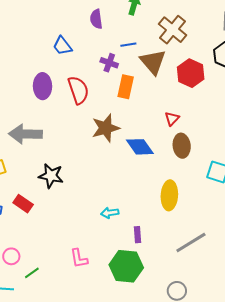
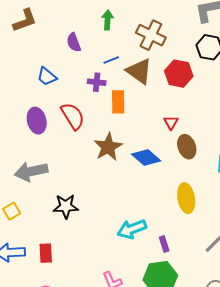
red rectangle: (23, 204) -> (46, 253), moved, turned 66
cyan arrow: (110, 213) -> (132, 229), size x1.6

